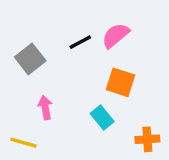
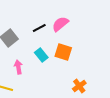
cyan rectangle: (102, 118) -> (41, 55), moved
orange cross: (147, 139) -> (79, 86), turned -32

